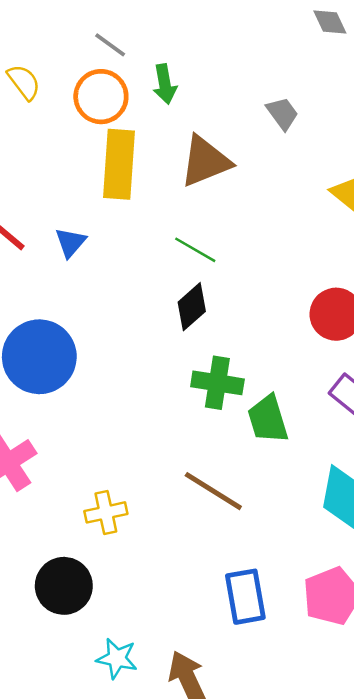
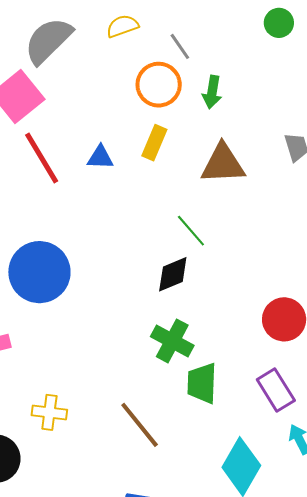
yellow semicircle: (24, 82) -> (122, 26), moved, turned -92
yellow rectangle: (119, 164) -> (154, 143), size x0.6
blue triangle: (70, 242) -> (100, 157), moved, turned 32

